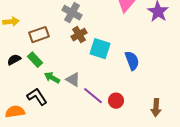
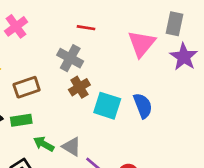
green rectangle: (35, 60) -> (21, 120), turned -56
blue semicircle: (132, 61) -> (143, 106), moved

